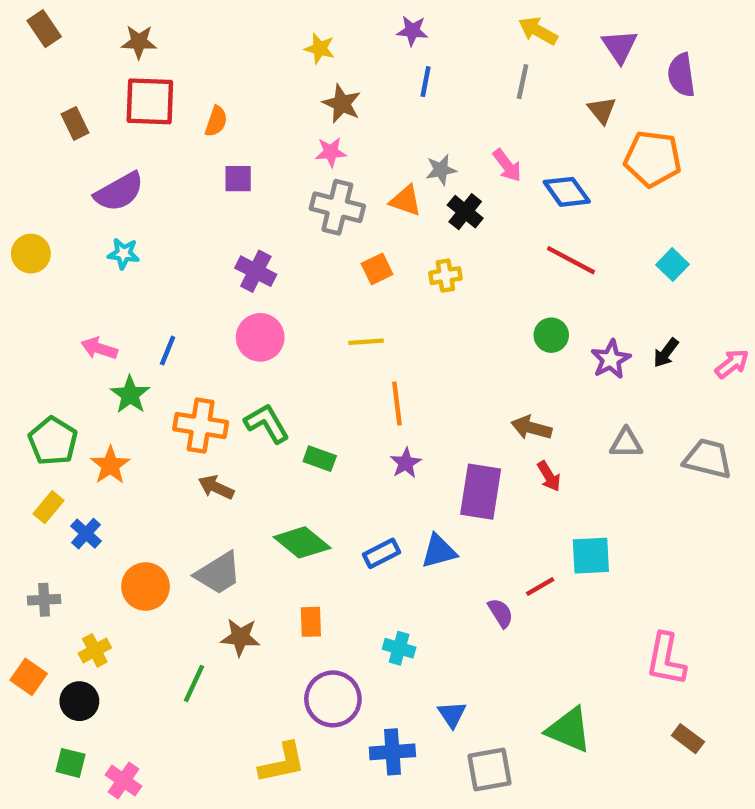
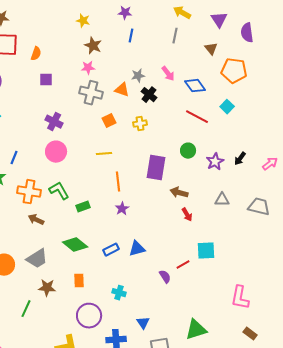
cyan square: (672, 265) -> (227, 107), moved
green rectangle: (320, 459) -> (83, 207), turned -40
purple rectangle: (481, 492) -> (156, 168), moved
green triangle: (569, 730) -> (196, 330), turned -40

